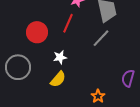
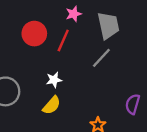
red circle: (37, 32) -> (34, 34), moved

